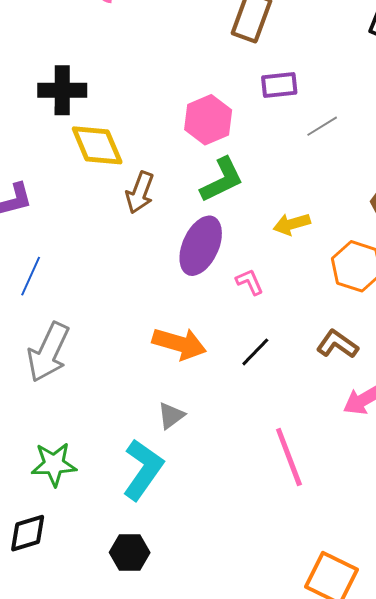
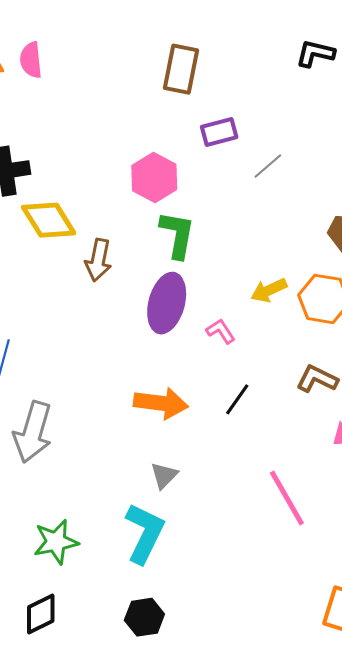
green L-shape: (222, 180) -> (177, 235), turned -45
yellow arrow: (292, 224) -> (269, 290), moved

